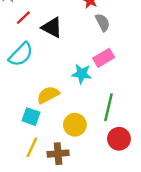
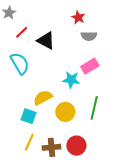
gray semicircle: (103, 22) -> (89, 36), turned 119
cyan semicircle: (21, 54) -> (20, 63), turned -75
yellow circle: (75, 125) -> (65, 112), moved
red circle: (119, 139) -> (76, 146), moved

